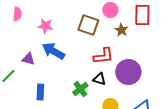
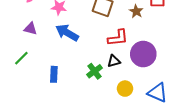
purple triangle: (28, 59) -> (30, 29), moved
black triangle: (99, 79) -> (114, 61), turned -32

